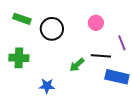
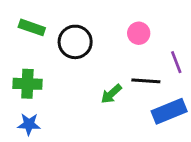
blue rectangle: (117, 77) -> (169, 111), turned -35
blue star: (47, 86) -> (29, 124), moved

